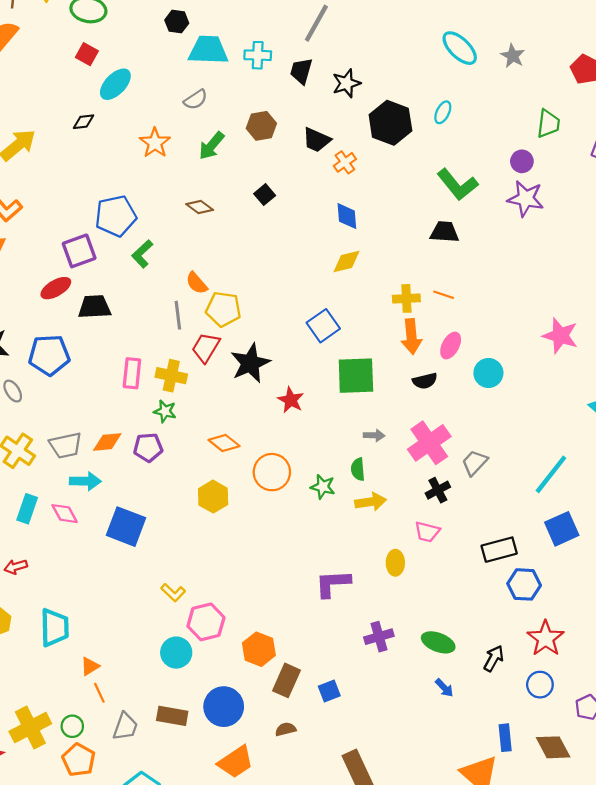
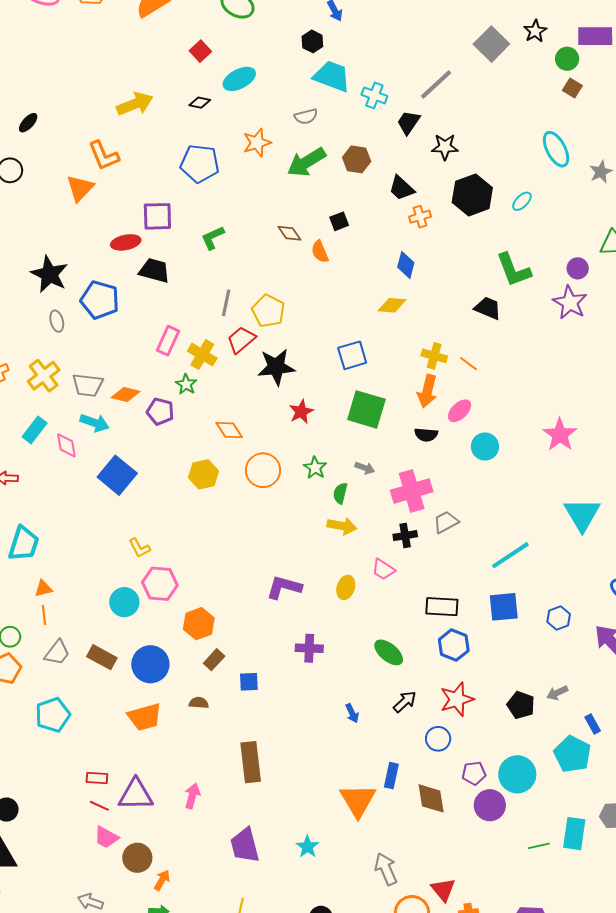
red square: (87, 54) -> (200, 51), moved
green arrow: (212, 146) -> (306, 162), size x1.4
brown diamond: (200, 207) -> (289, 233), moved
blue pentagon: (116, 216) -> (200, 164), moved
orange semicircle: (197, 283) -> (320, 252), moved
green star: (323, 487) -> (315, 468), moved
green ellipse: (438, 642) -> (389, 652), moved
brown rectangle: (287, 680) -> (214, 660), size x0.7

